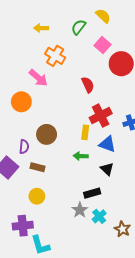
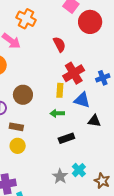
black triangle: (107, 169) -> (94, 121), moved, turned -32
black rectangle: (92, 193) -> (66, 138), moved
yellow circle: (37, 196) -> (18, 146), moved
gray star: (80, 210) -> (60, 176), moved

